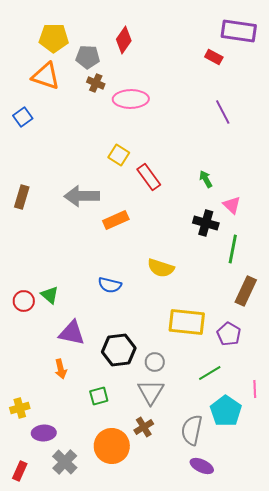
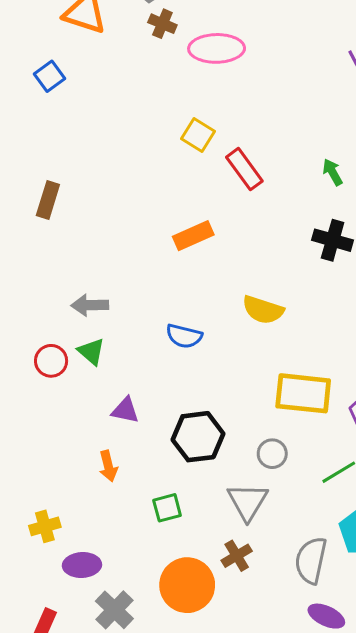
gray arrow: (82, 196) -> (90, 305), moved, size x0.7
purple triangle: (72, 333) -> (125, 410), size x0.7
gray circle: (155, 362) -> (272, 454), moved

